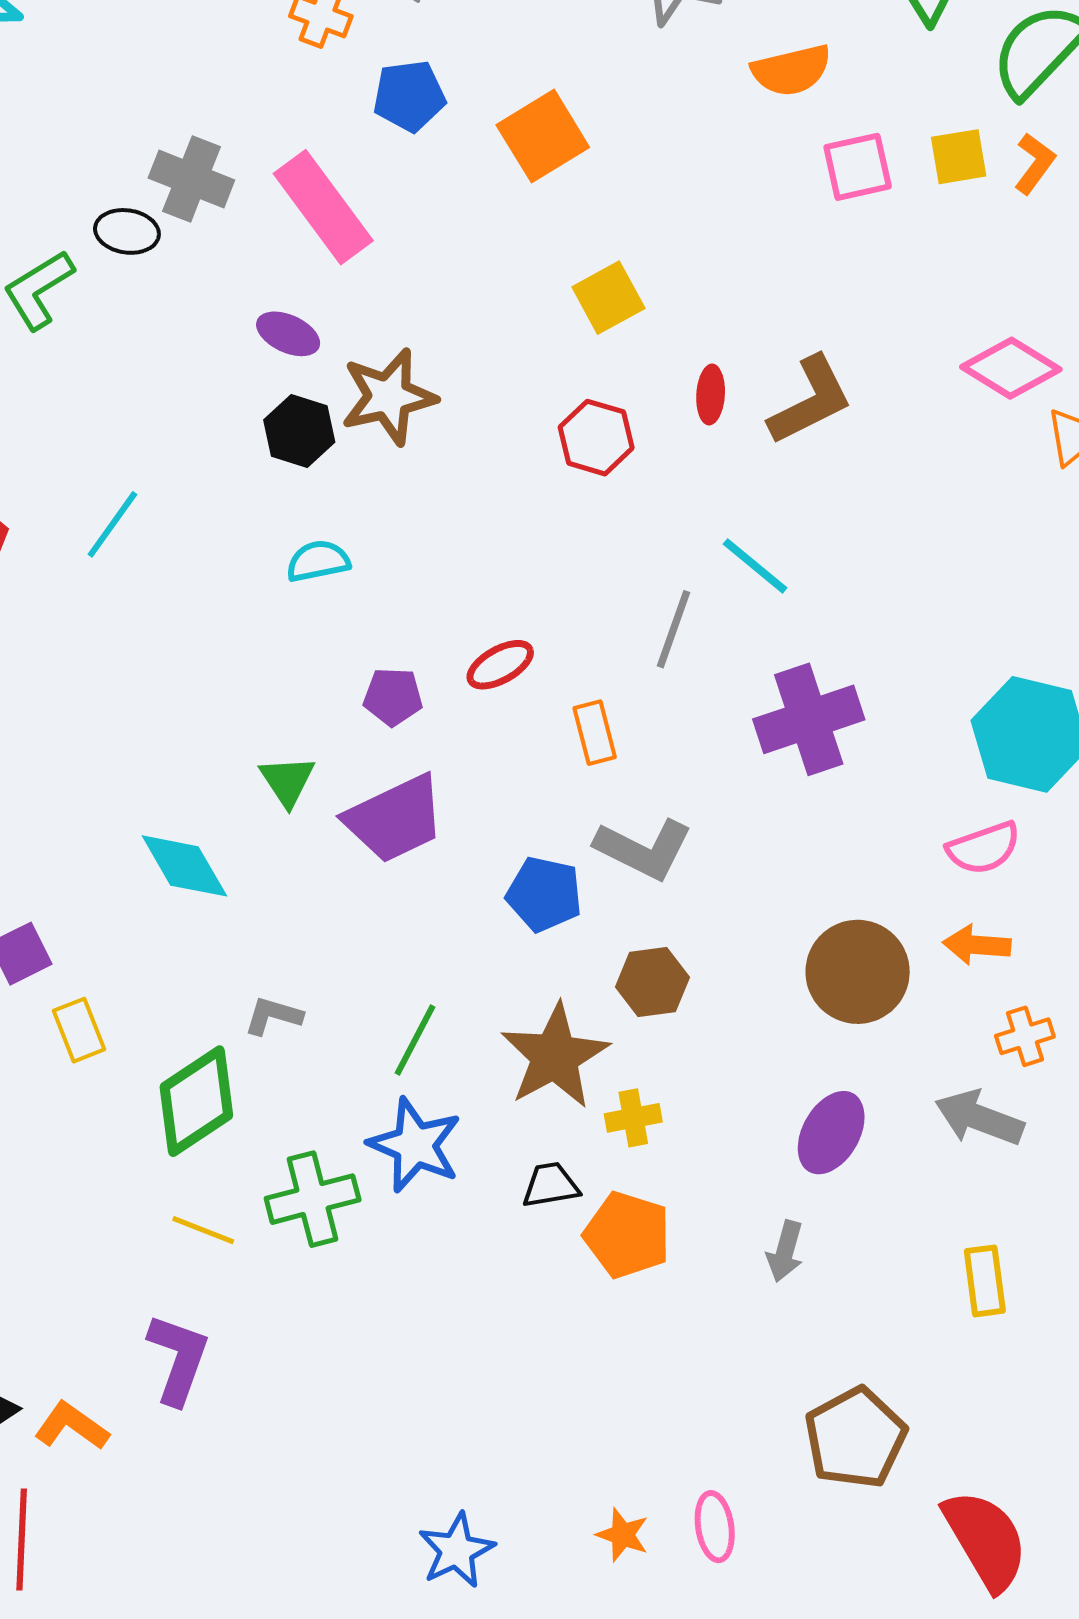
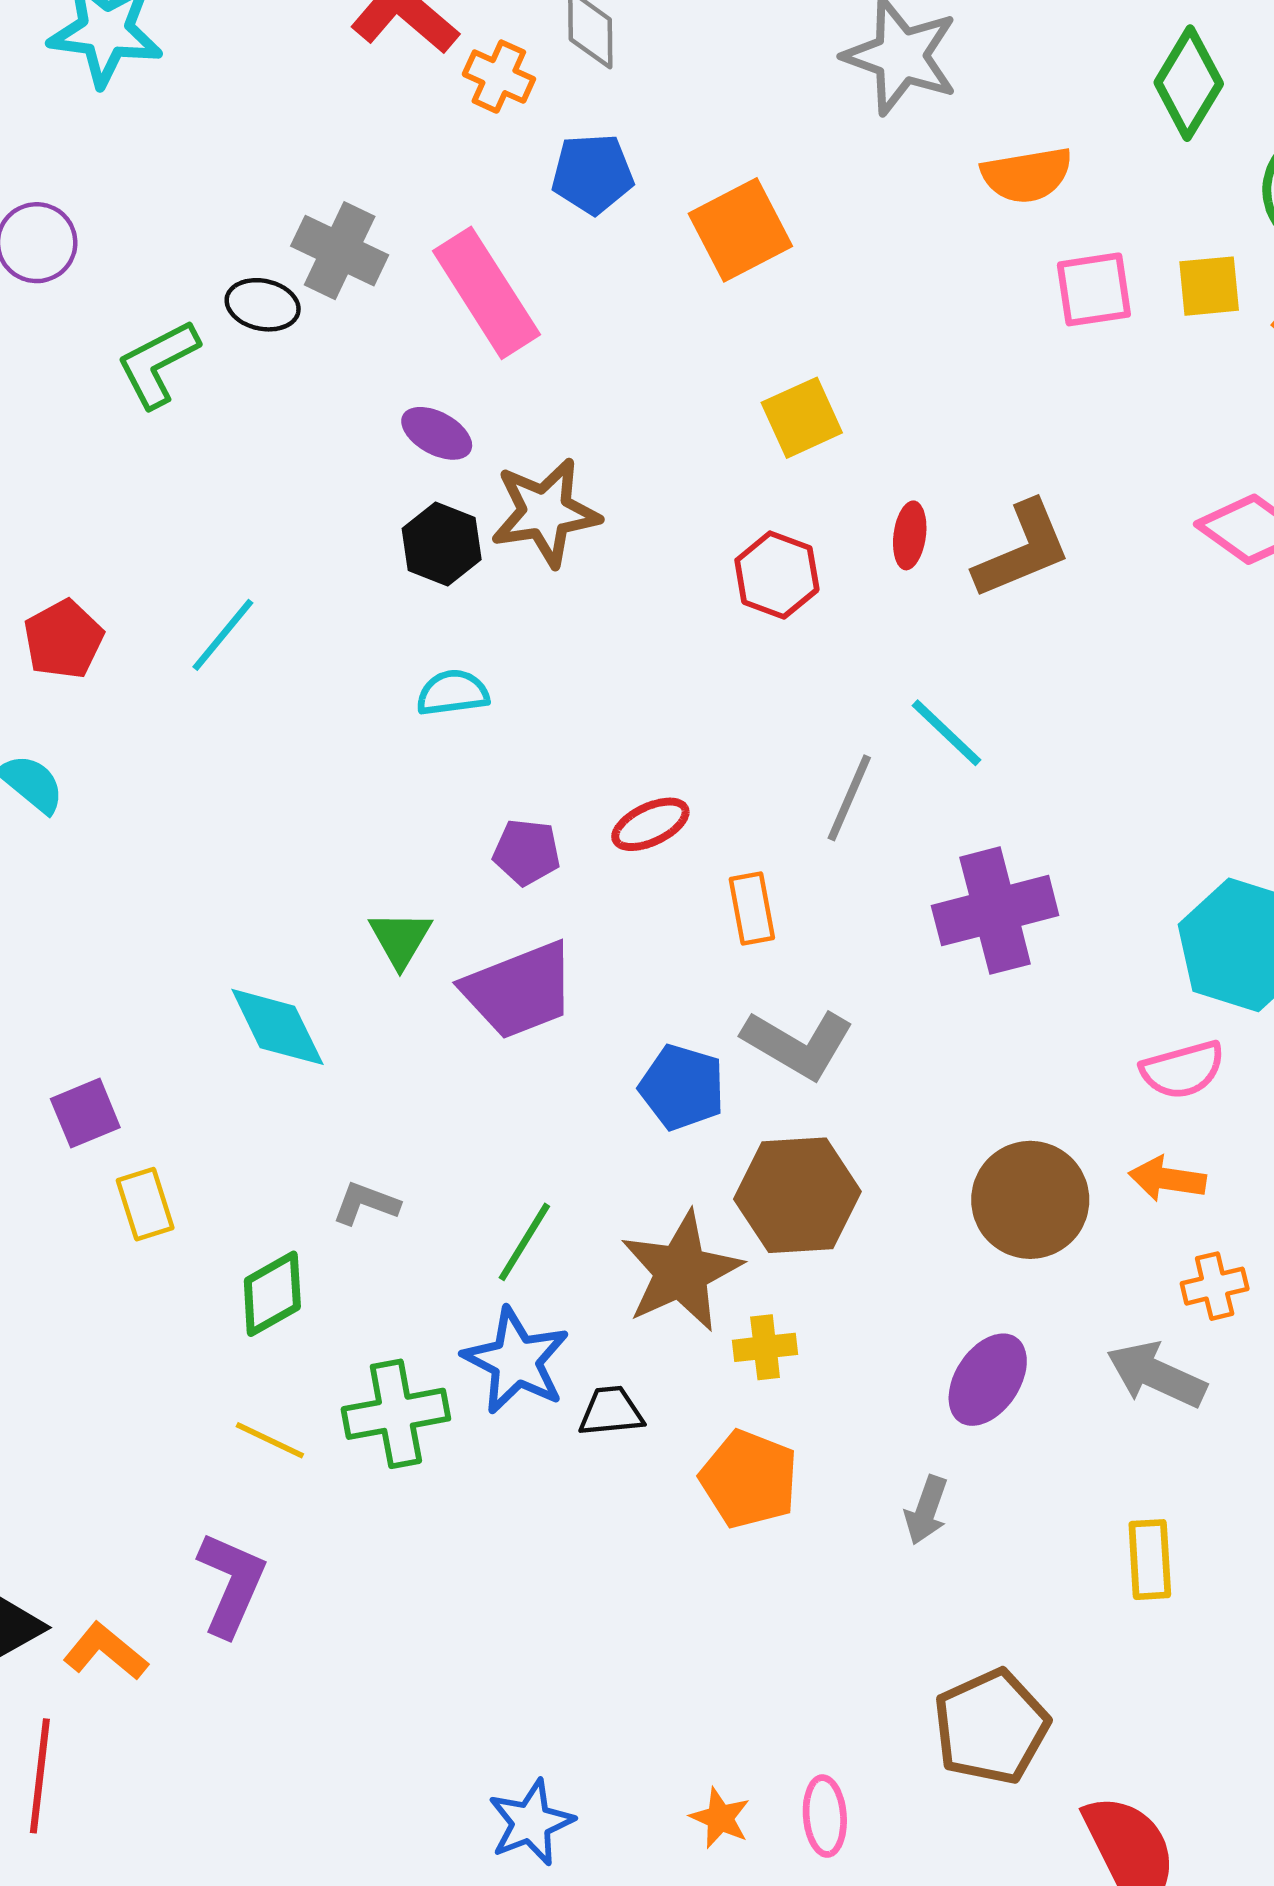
brown hexagon: (652, 982) -> (797, 1195), size x1.5
green diamond: (196, 1101) -> (272, 1294), size x0.7
black trapezoid: (551, 1185) -> (611, 1411), moved

